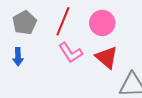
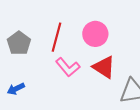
blue arrow: (18, 57) -> (16, 89), moved, turned 72

